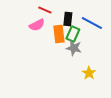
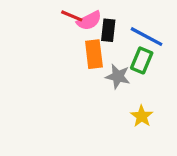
pink semicircle: (37, 25) -> (89, 21), moved
green rectangle: (73, 34) -> (142, 60), moved

